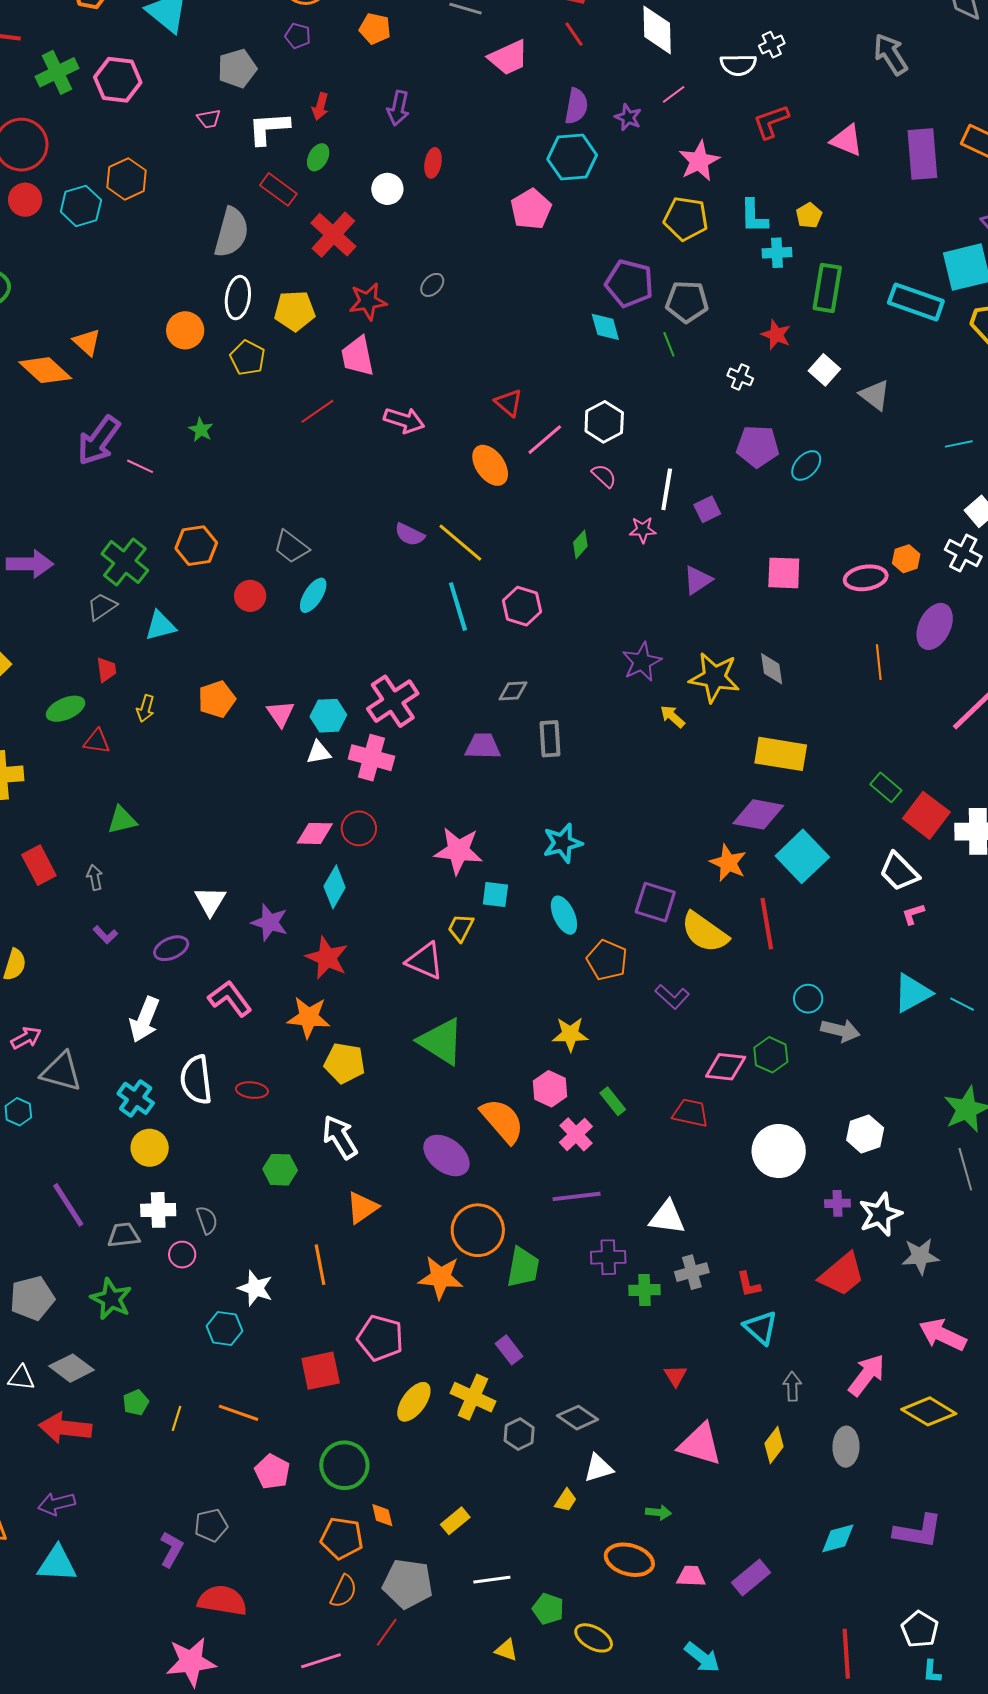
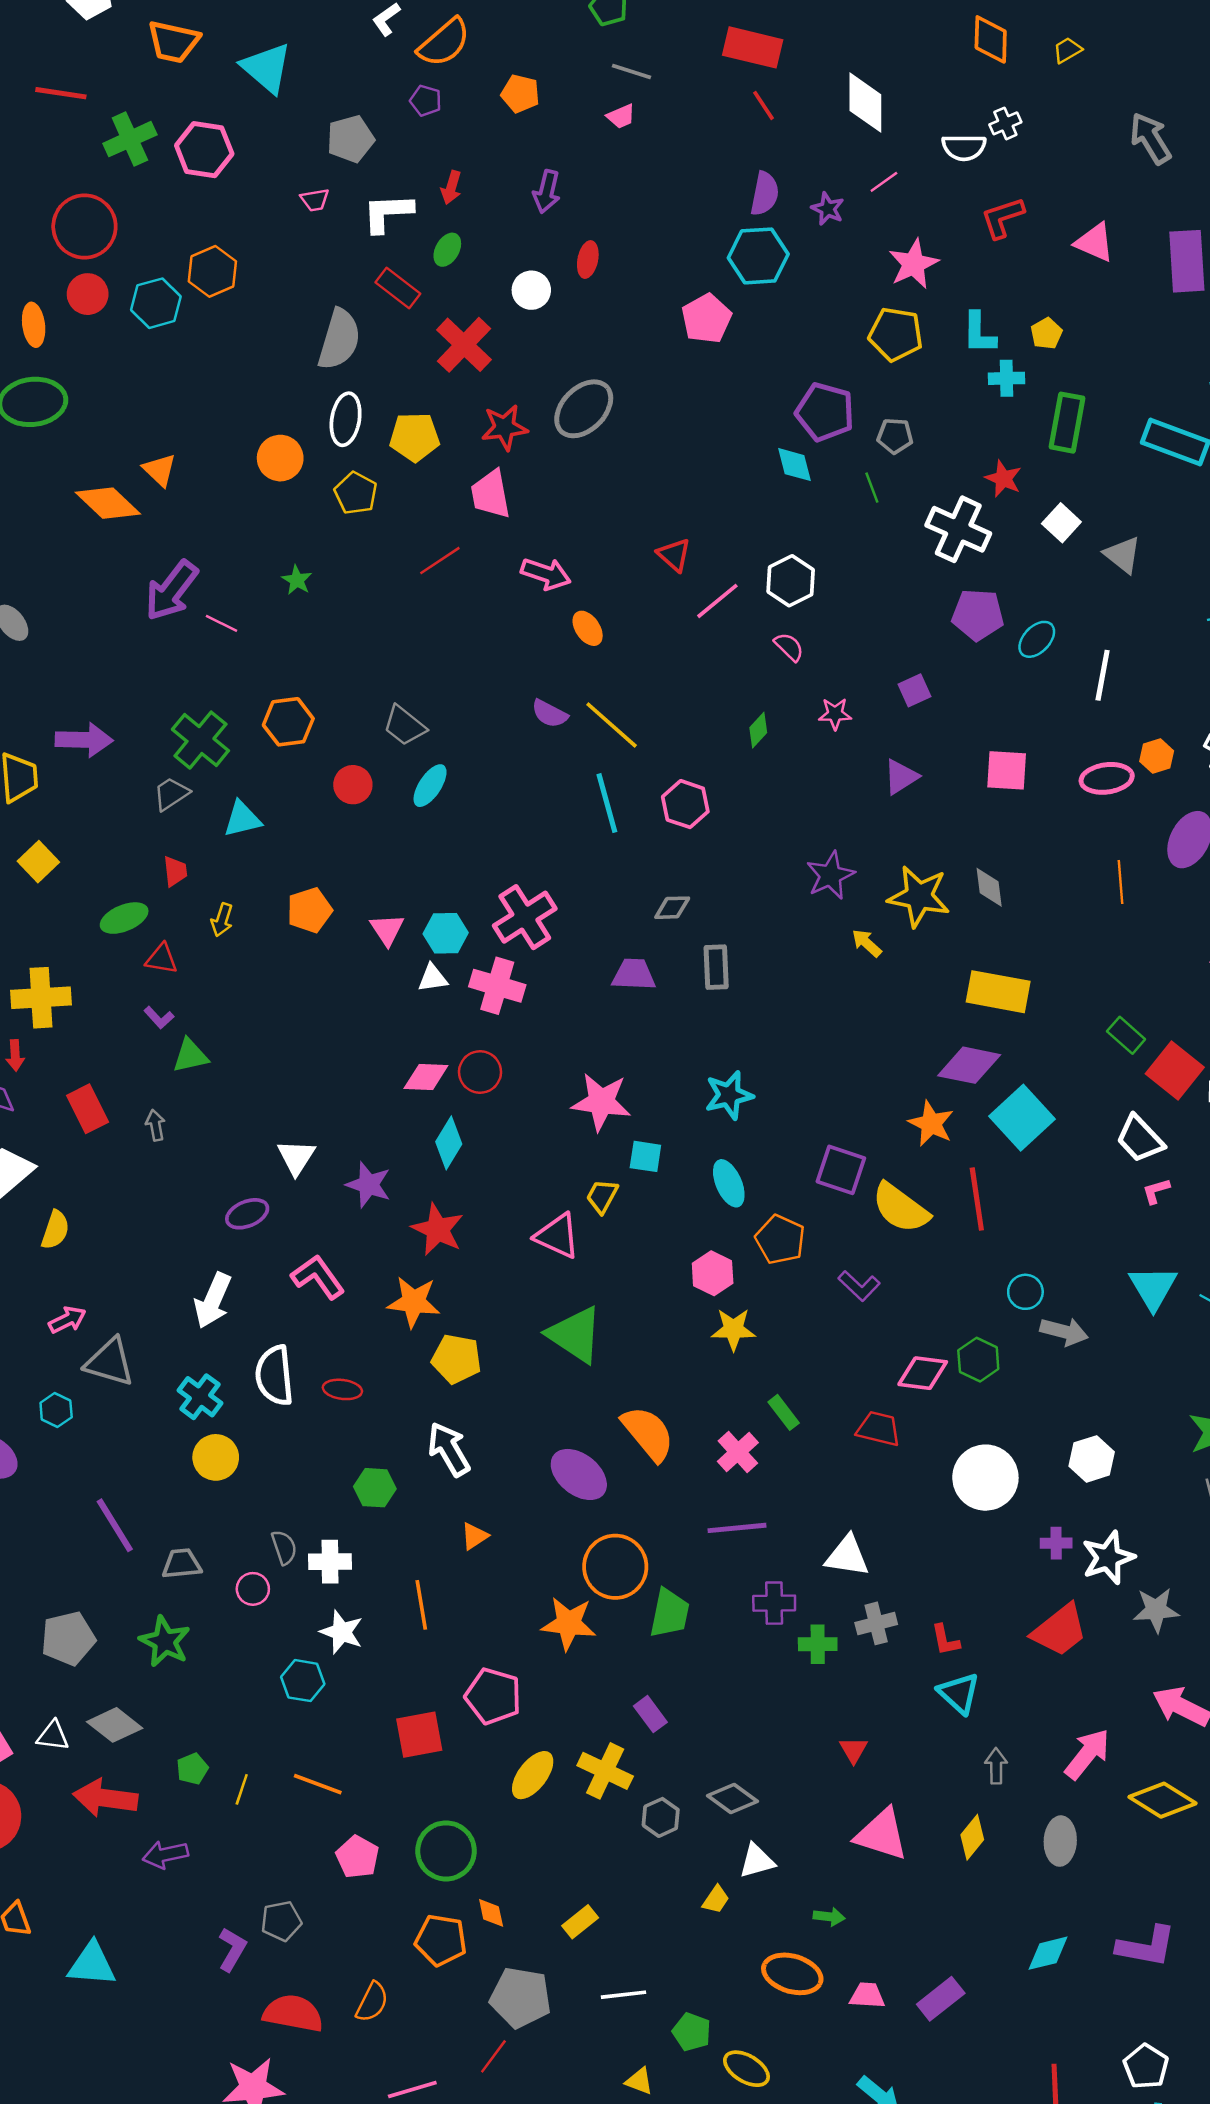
pink trapezoid: (508, 58) -> (621, 116), moved, size x0.6
gray ellipse: (432, 285) -> (584, 409), size x2.0
gray pentagon: (687, 302) -> (895, 436), size x0.7
white cross: (740, 377) -> (958, 529), size x2.0
orange ellipse: (490, 465) -> (588, 628), moved, size x0.7
white line: (667, 489) -> (1103, 675), moved
purple L-shape: (105, 935) -> (159, 1018), moved
cyan triangle: (912, 993) -> (1153, 1288), turned -33
pink hexagon: (550, 1089) -> (713, 1273), moved
orange triangle: (362, 1208) -> (474, 1536), size x0.7
white cross: (158, 1210) -> (330, 1562), moved
purple arrow: (56, 1504) -> (165, 1855), moved
orange semicircle: (344, 1591) -> (372, 2002), moved

